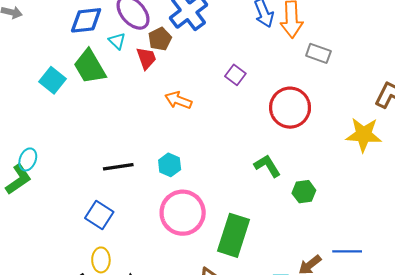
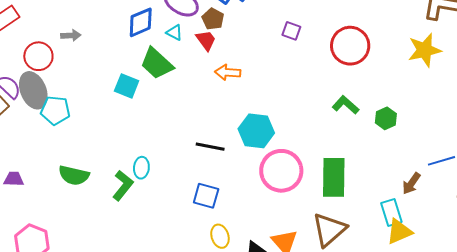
orange arrow: (178, 100) -> (228, 72), moved
cyan ellipse: (28, 159) -> (141, 168), moved
cyan hexagon: (170, 165) -> (256, 131), size x1.6
black line: (118, 167) -> (210, 147), turned 36

